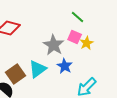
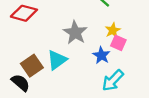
pink square: (75, 37) -> (118, 43), moved
blue star: (65, 66) -> (101, 55), moved

